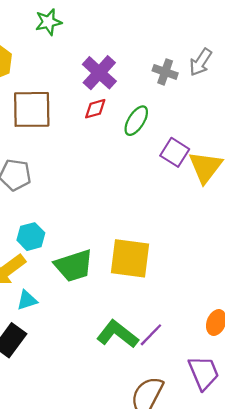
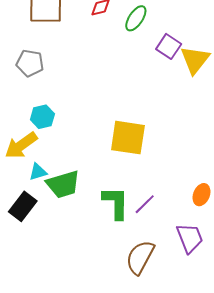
green trapezoid: (74, 266) -> (63, 184), moved
green L-shape: (117, 334) -> (116, 203), turned 51

